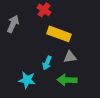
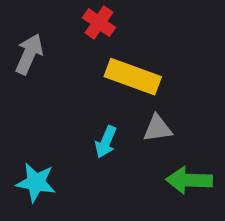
cyan star: (27, 80) -> (36, 182), moved
green arrow: (67, 80) -> (189, 180), moved

